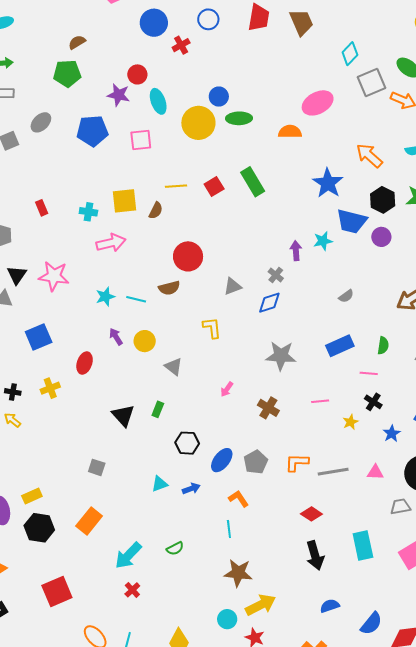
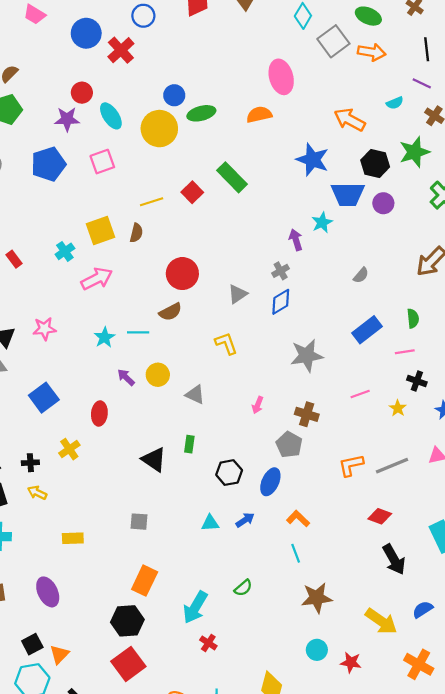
red cross: (181, 45) -> (121, 50), size x1.4
pink ellipse: (318, 103) -> (281, 77), turned -64
cyan cross: (88, 212) -> (65, 251), turned -30
gray cross: (276, 275) -> (281, 271), turned 35
pink star: (54, 276) -> (44, 329), size x0.7
gray pentagon: (256, 462) -> (289, 445), moved
cyan triangle: (159, 484) -> (210, 523), turned 30
yellow rectangle: (32, 496) -> (73, 538), moved, turned 36
black hexagon: (39, 528) -> (127, 621), moved
yellow arrow: (261, 605) -> (381, 621), moved, turned 76

